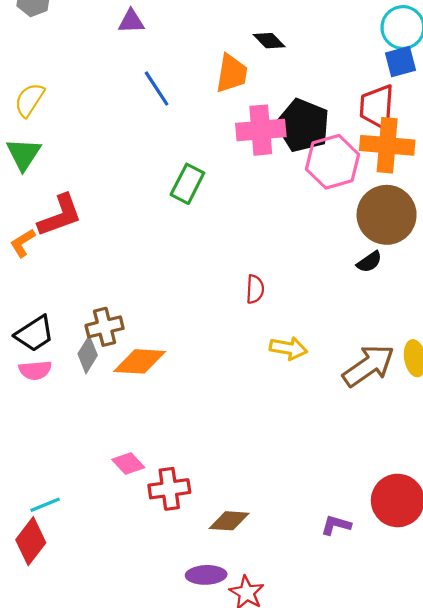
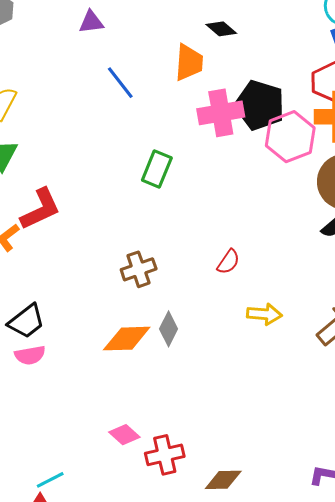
red semicircle: (255, 289) -> (228, 262), turned 36
brown cross: (105, 327) -> (139, 269), moved
gray diamond: (88, 355) -> (169, 329), moved

